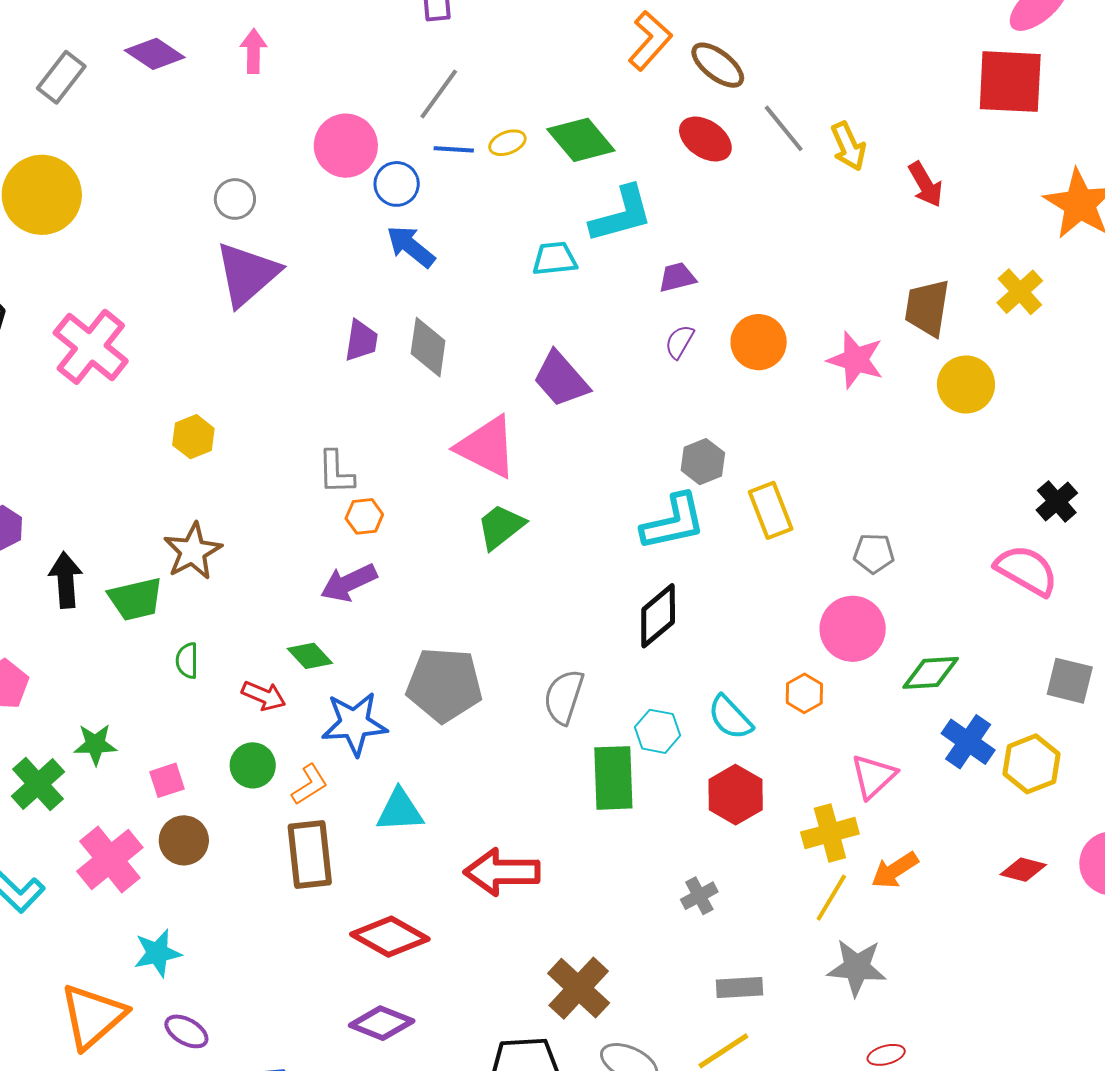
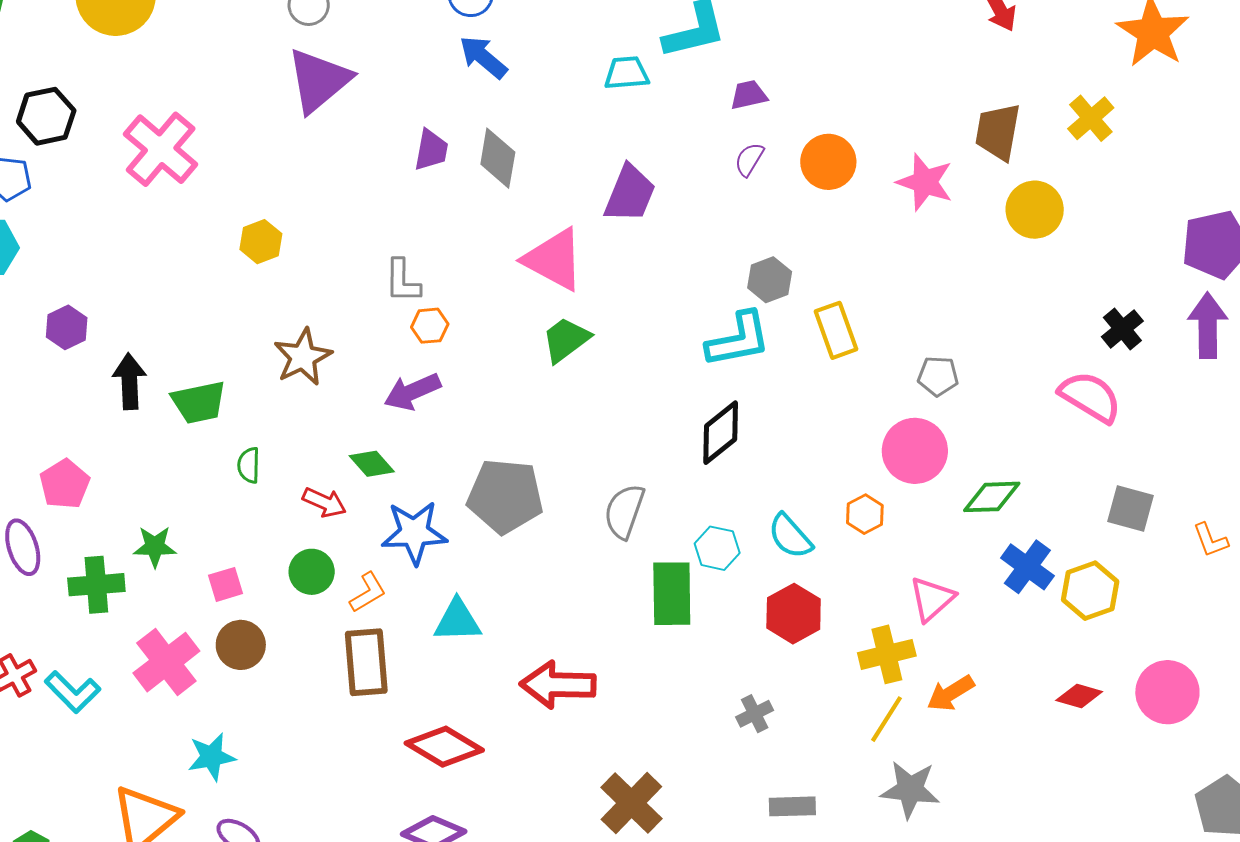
purple trapezoid: (561, 379) -> (630, 194), turned -118
brown star: (193, 551) -> (303, 357), moved
green cross: (38, 784) -> (96, 585), turned 36

